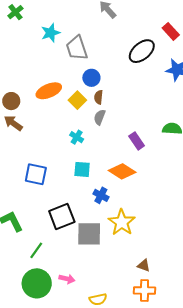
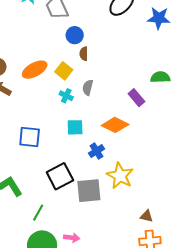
orange ellipse: (49, 91) -> (35, 70), moved
yellow square: (77, 100) -> (64, 71), moved
gray semicircle: (100, 117) -> (88, 87), moved
purple rectangle: (137, 141) -> (136, 98), moved
blue cross: (101, 195) -> (97, 151), turned 35

